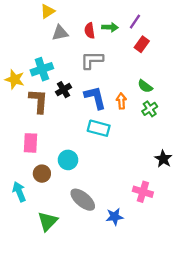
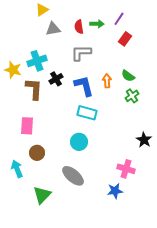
orange arrow: (121, 101) -> (107, 81), moved
cyan circle: (68, 160) -> (79, 142), moved
blue star: (115, 217) -> (115, 191), moved

